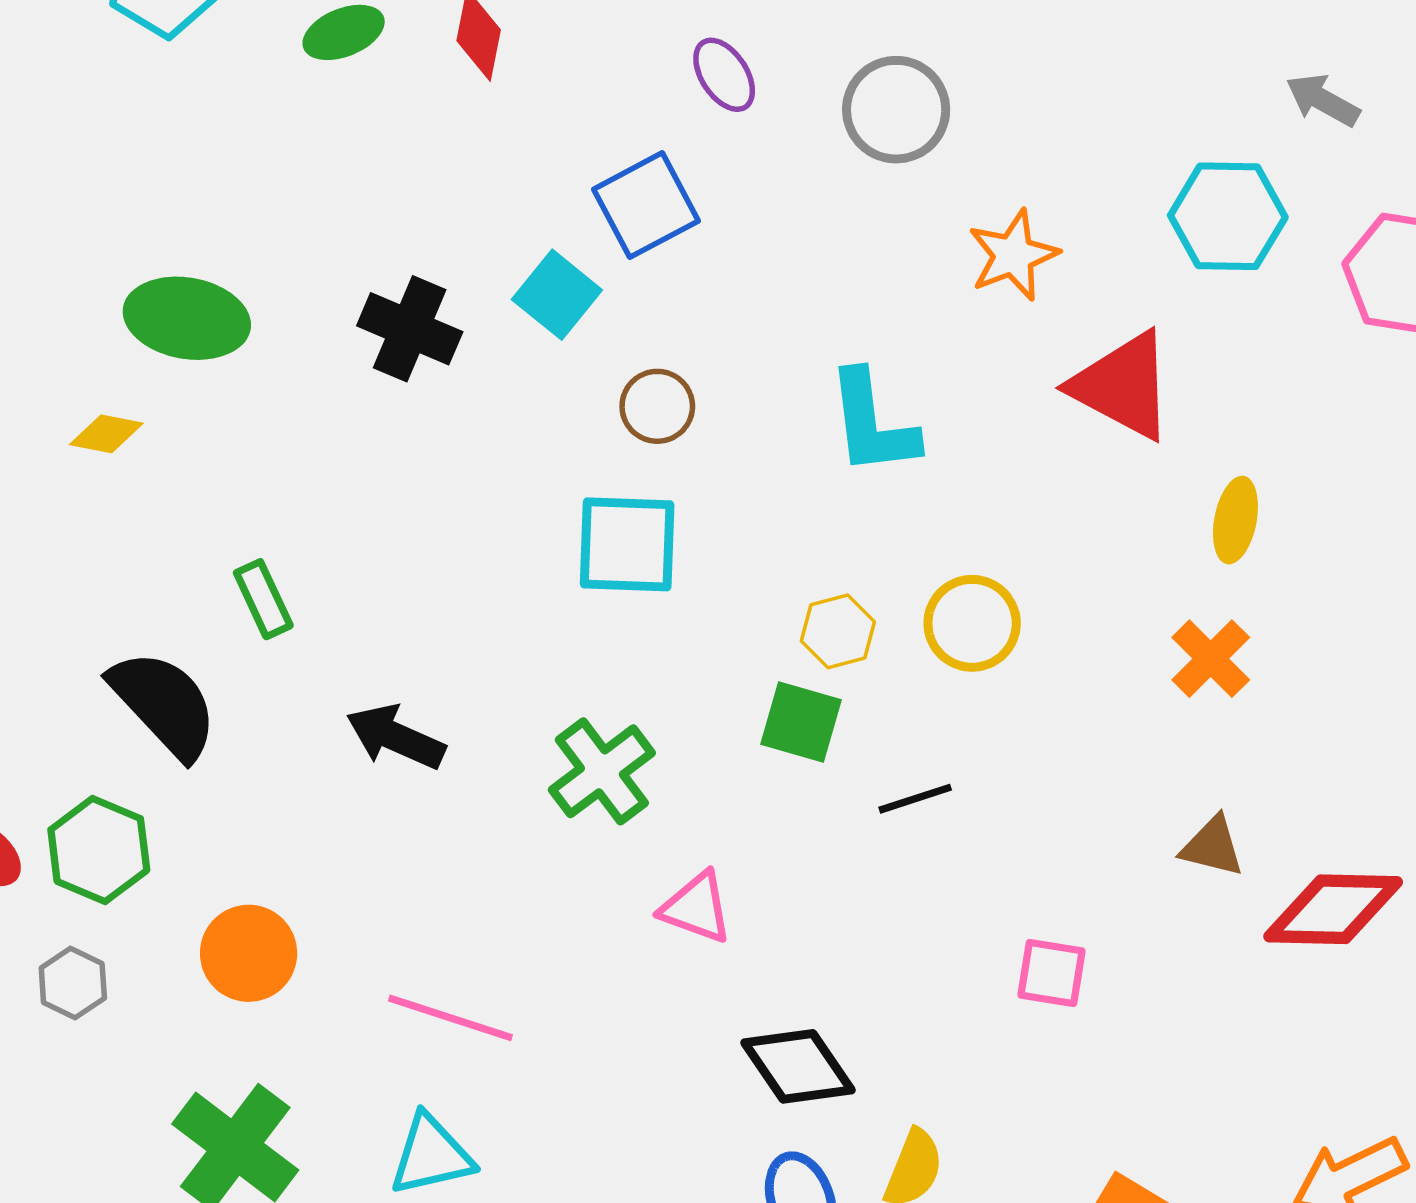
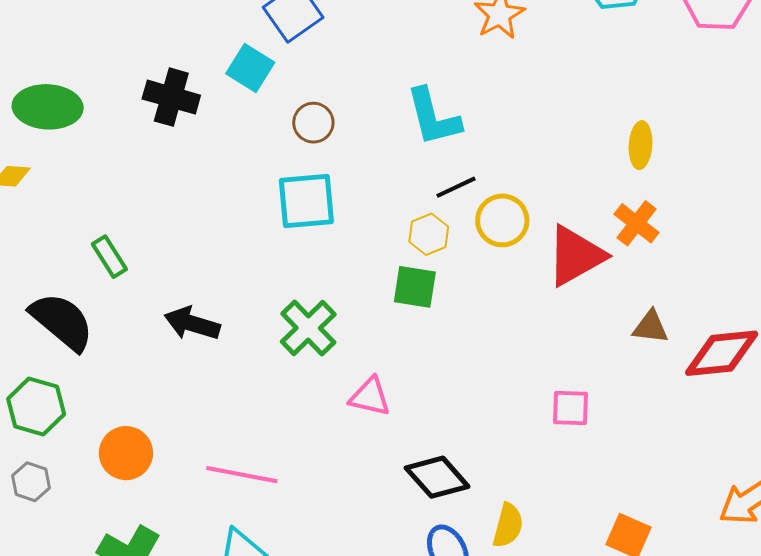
red triangle: (1123, 386) -> (576, 256), moved, turned -50
black line: (915, 799) -> (456, 187), moved

